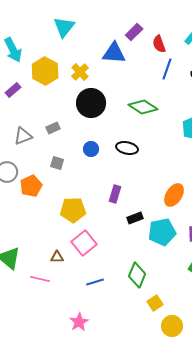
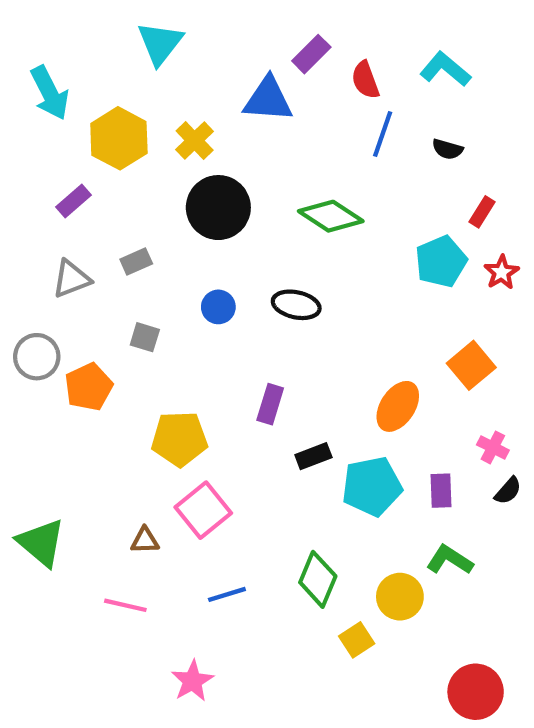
purple rectangle: (13, 90) -> (74, 201), moved
pink line: (40, 279) -> (125, 605), moved
yellow circle: (172, 326) -> (400, 597), moved

